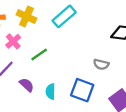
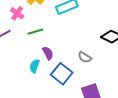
pink cross: (13, 41) -> (17, 13), turned -32
purple semicircle: (27, 85) -> (48, 53), moved

